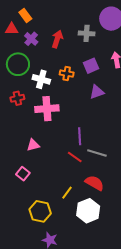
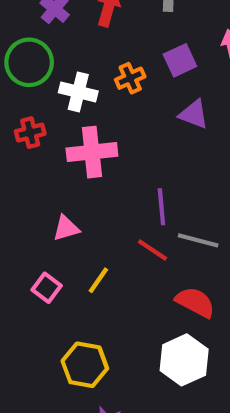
orange cross: (67, 74) -> (130, 78), turned -32
purple triangle: (97, 92) -> (194, 114), turned 42
yellow line: (67, 193) -> (98, 280), moved

